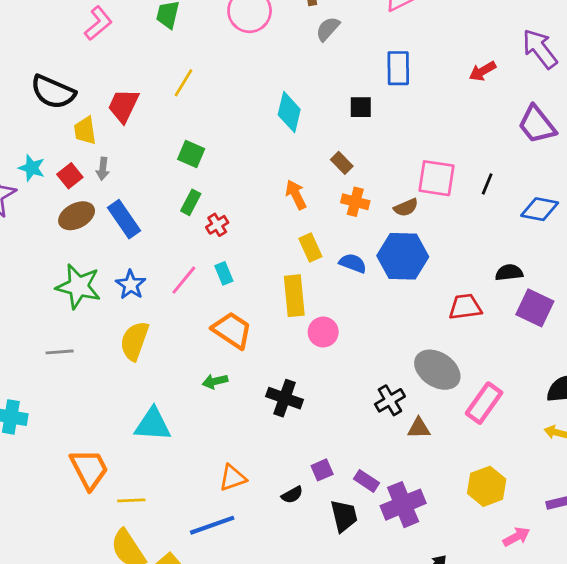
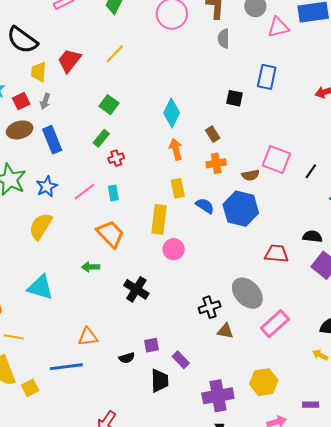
gray semicircle: (328, 29) -> (224, 39), turned -54
cyan diamond: (289, 112) -> (172, 113), moved
orange cross: (355, 202) -> (216, 163), turned -36
purple cross: (403, 505) -> (218, 396), moved

